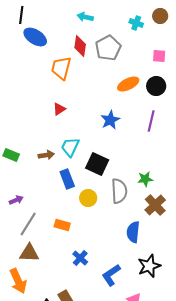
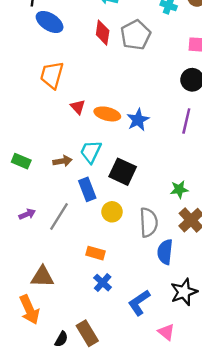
orange trapezoid: (61, 68) -> (52, 75), moved
orange ellipse: (128, 84) -> (107, 114), moved, turned 40
red triangle: (59, 109) -> (78, 107), turned -40
gray semicircle: (119, 191) -> (149, 222), moved
gray line: (28, 224) -> (59, 217), moved
orange rectangle: (62, 225) -> (95, 253), moved

